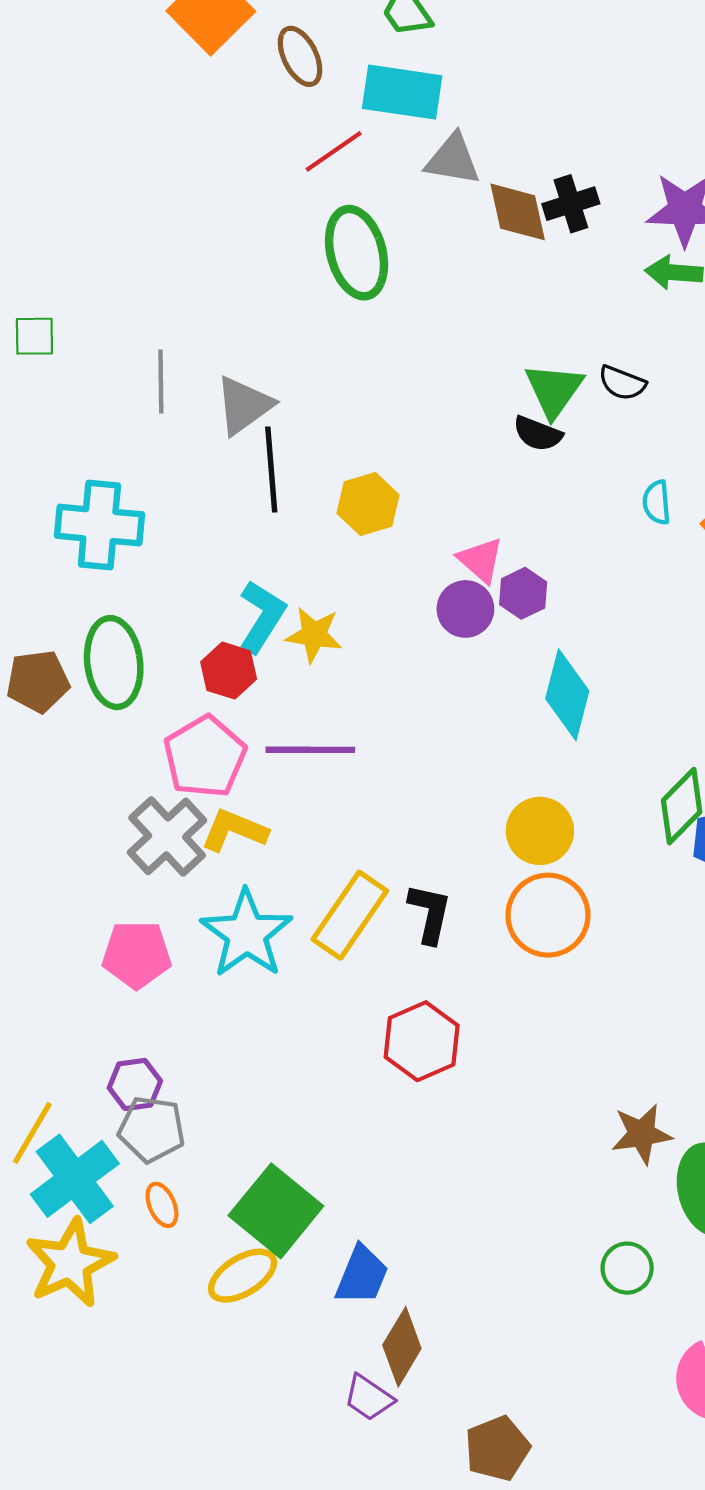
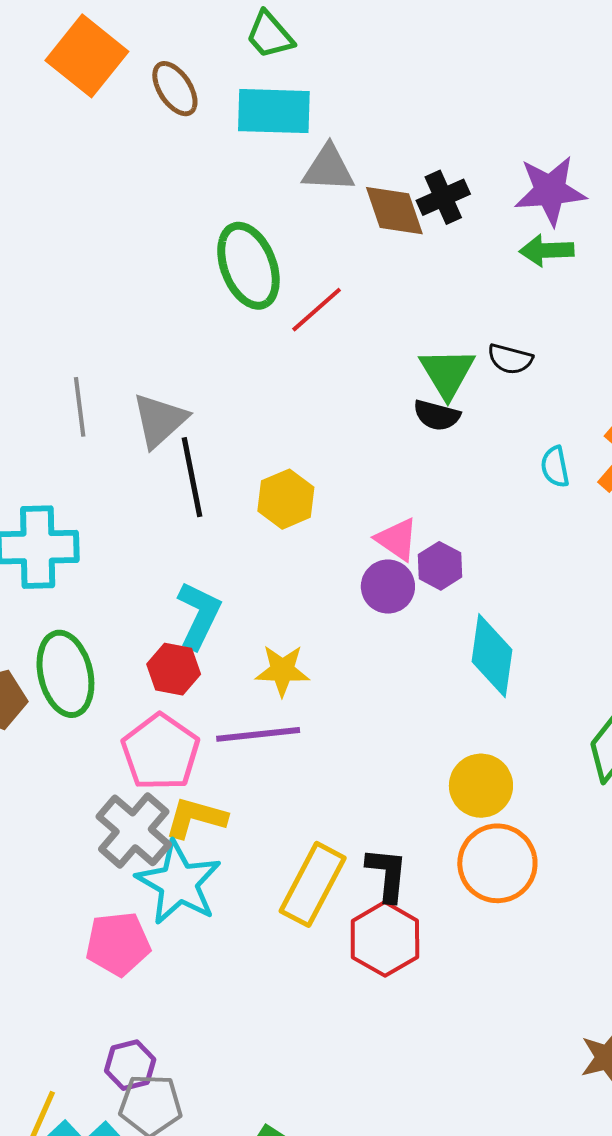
red line: (334, 151) -> (317, 310), moved
yellow star: (314, 635) -> (282, 670), moved
cyan star: (246, 934) -> (179, 883), moved
red hexagon: (422, 1041) -> (385, 939), moved

